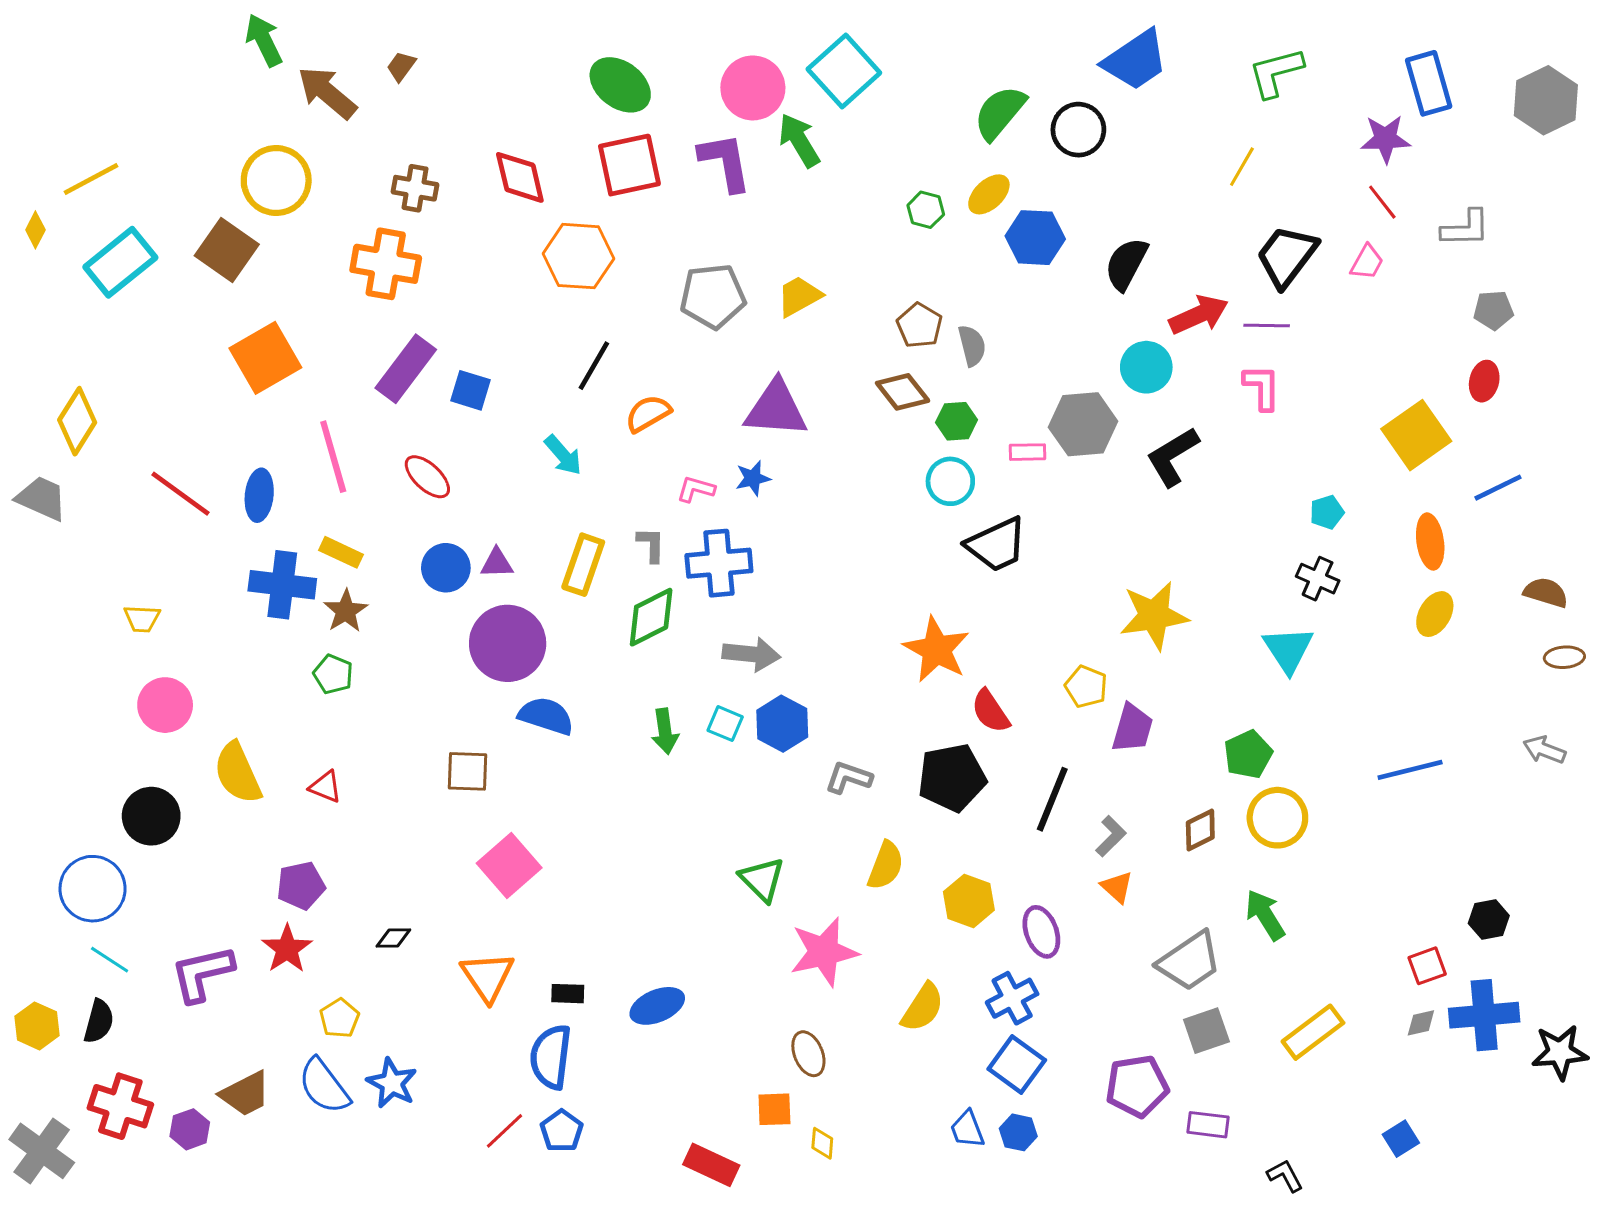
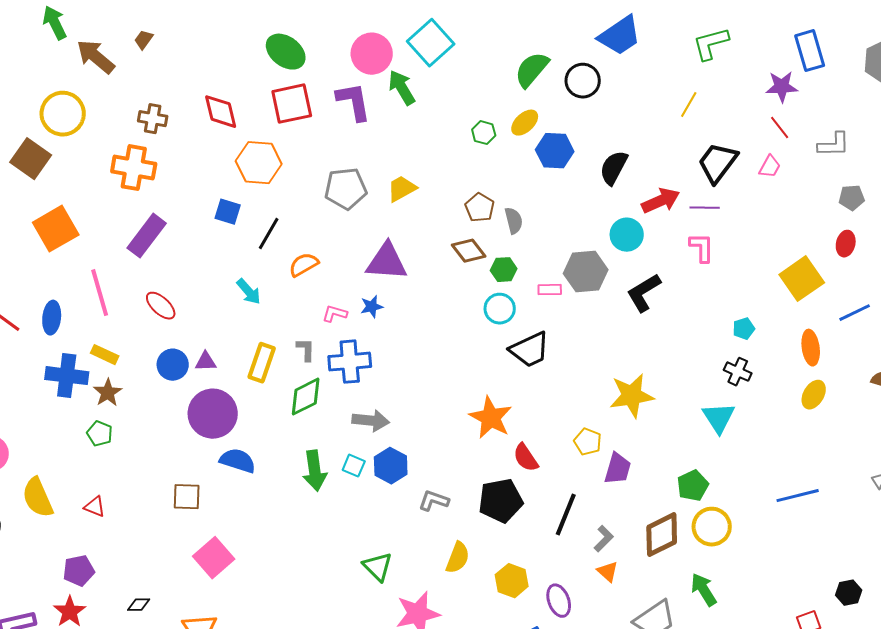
blue square: (471, 390) -> (228, 212), moved
green arrow: (665, 731) -> (315, 471), size x1.4
brown diamond: (1200, 830) -> (662, 535), size x1.6

